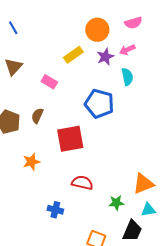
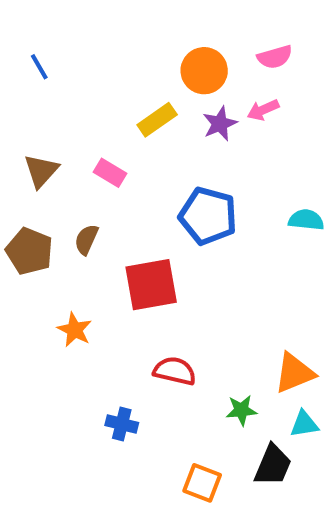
brown triangle: (13, 67) -> (41, 171), moved
cyan semicircle: (127, 77) -> (306, 220), moved, turned -72
orange star: (31, 162) -> (75, 330), turned -30

